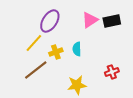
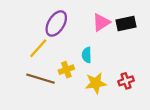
yellow cross: (56, 52) -> (66, 70), moved
brown line: (36, 70) -> (41, 79), turned 55
yellow star: (77, 85) -> (96, 83), moved

